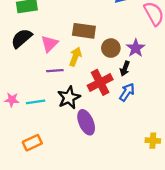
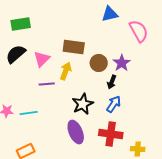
red cross: (100, 82) -> (111, 134), moved, turned 35
black star: (69, 98) -> (83, 104), moved

